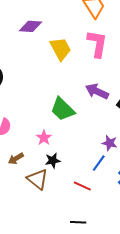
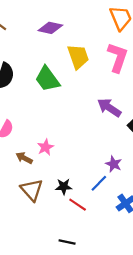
green trapezoid: (62, 109) -> (47, 79), moved
brown arrow: (16, 159) -> (24, 158), moved, turned 49
black star: (53, 161) -> (64, 187), moved

